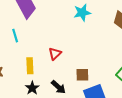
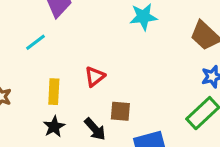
cyan line: (15, 36) -> (36, 42), turned 64
brown square: (82, 75) -> (120, 111), moved

